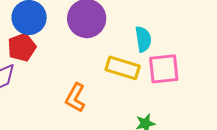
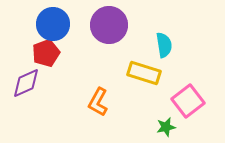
pink square: (164, 69) -> (188, 101), moved, turned -32

